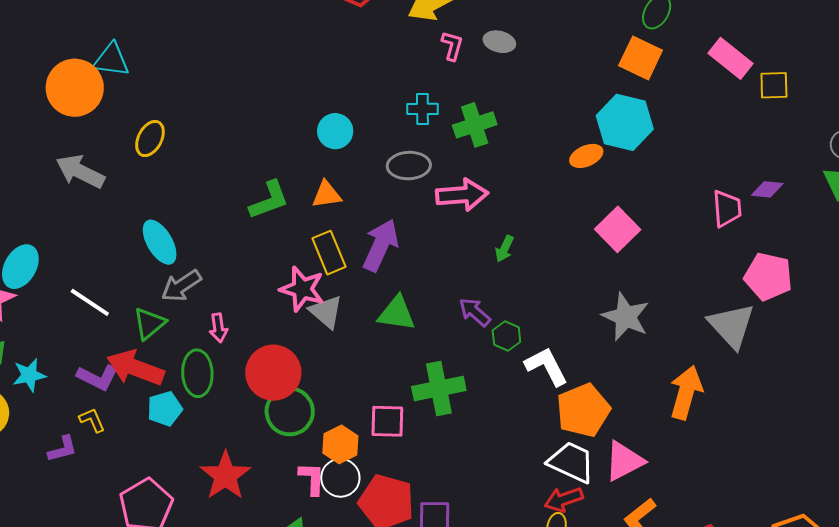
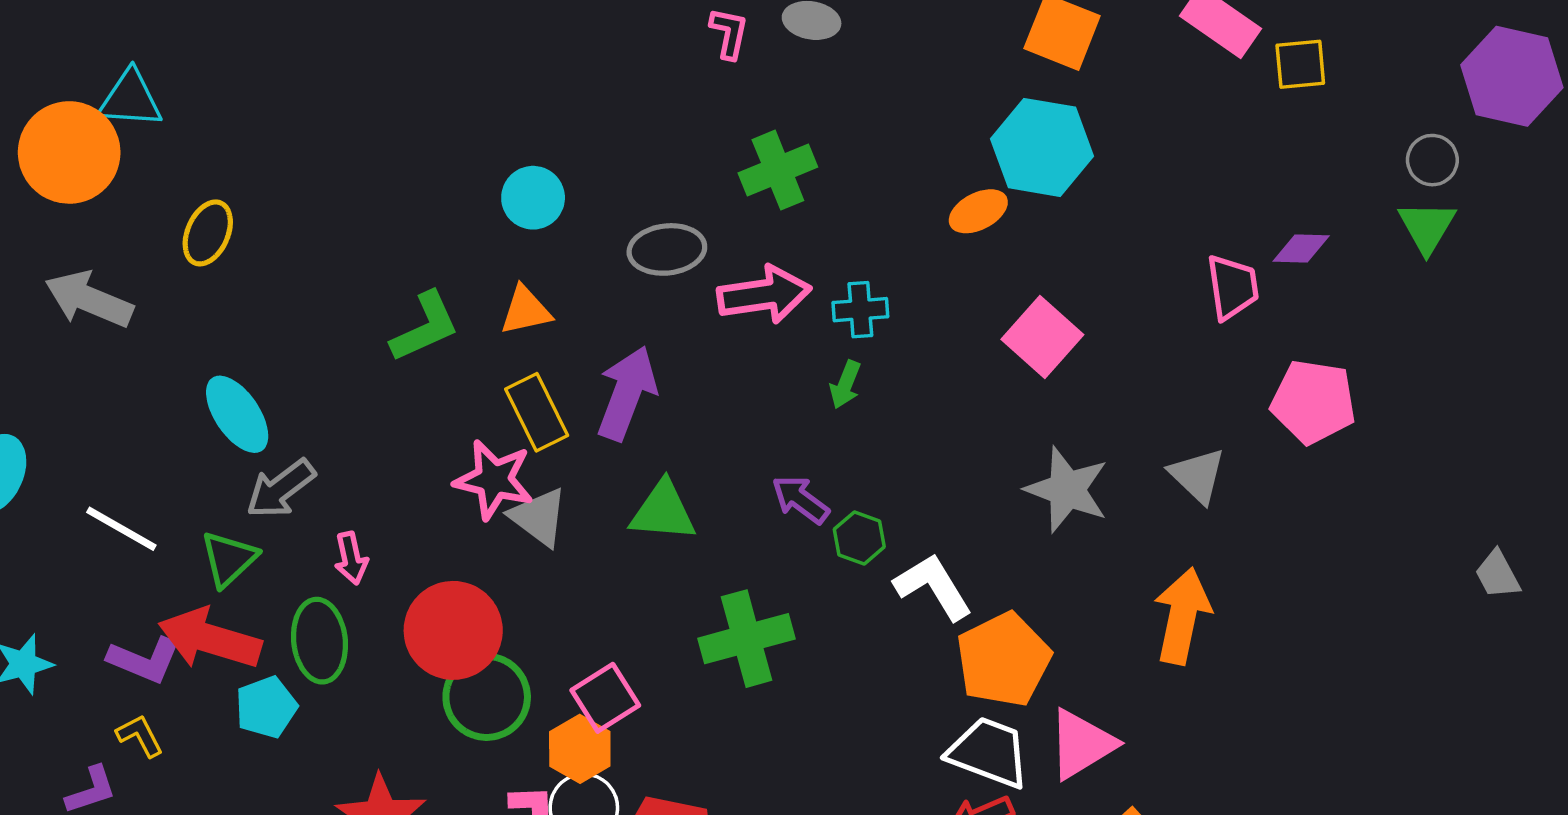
cyan cross: (422, 109) -> (860, 310), moved
gray triangle: (732, 326) -> (1197, 475), moved, size x0.7
pink square: (387, 421) -> (605, 698), moved, turned -30

